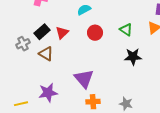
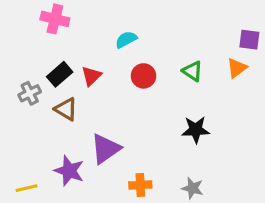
black star: (133, 57) -> (196, 130), moved
purple triangle: (84, 79) -> (106, 149), moved, turned 35
purple star: (48, 93) -> (69, 171), turned 30

